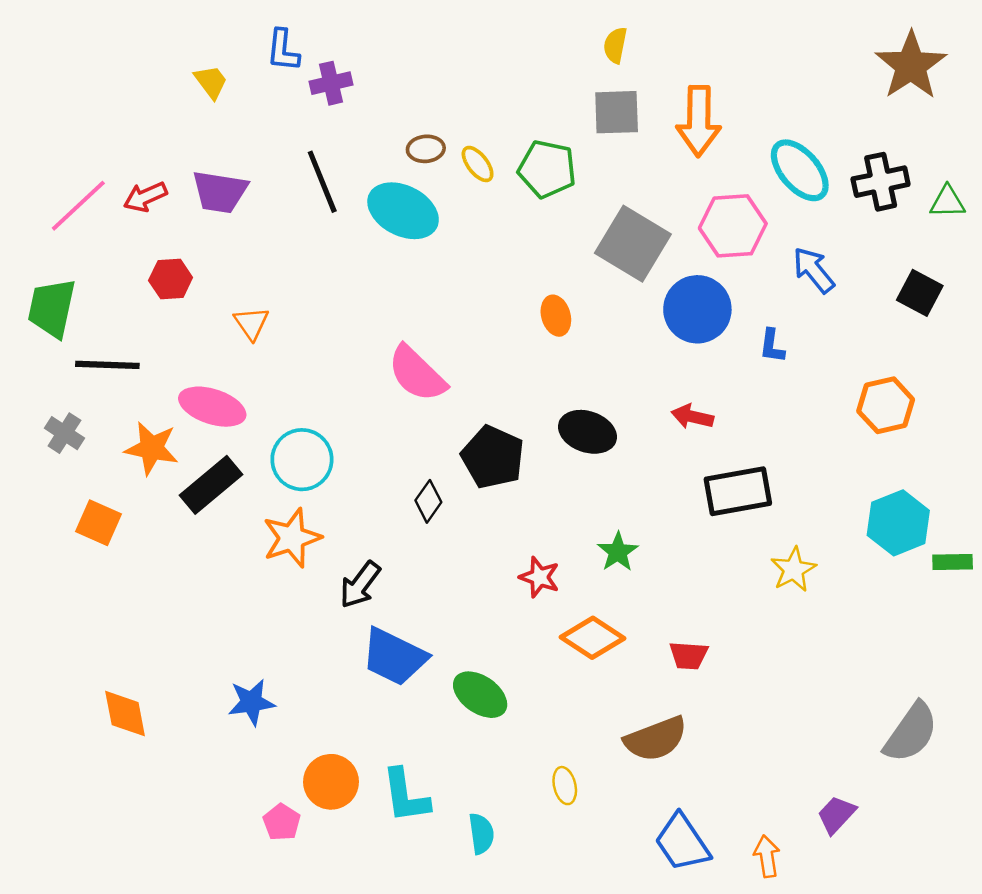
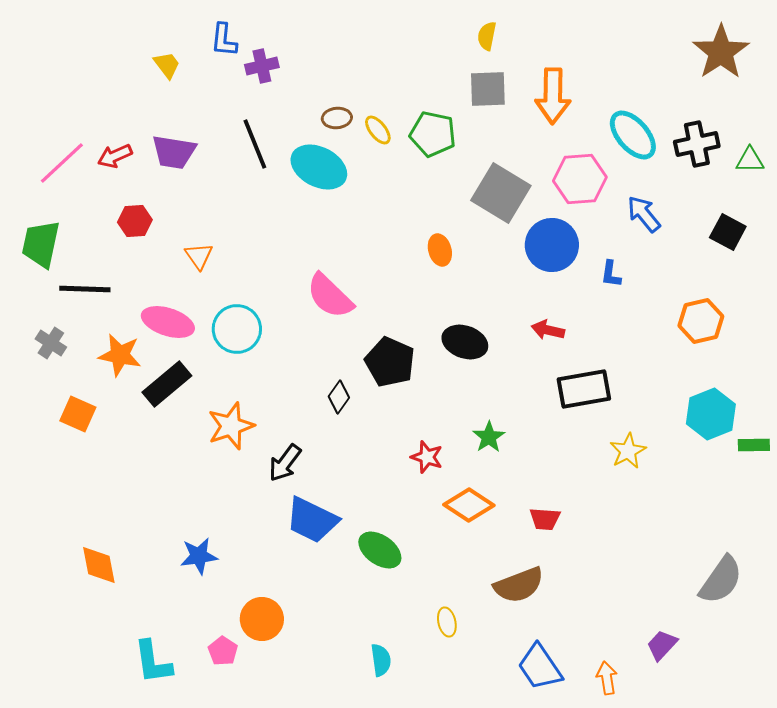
cyan circle: (302, 460) -> (237, 329), moved
cyan L-shape: (406, 796) -> (153, 662), moved

